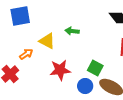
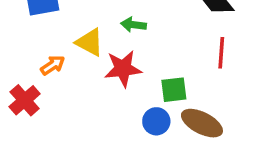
green square: (95, 68) -> (174, 90), turned -35
red star: (60, 70) -> (123, 69), moved

